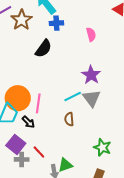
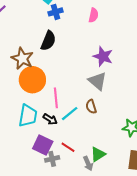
brown star: (21, 20) -> (22, 58), moved
pink semicircle: (91, 34) -> (93, 15), turned 40
cyan line: (73, 96) -> (70, 114), moved
orange circle: (18, 98) -> (32, 80), moved
gray triangle: (92, 98) -> (97, 81), moved

